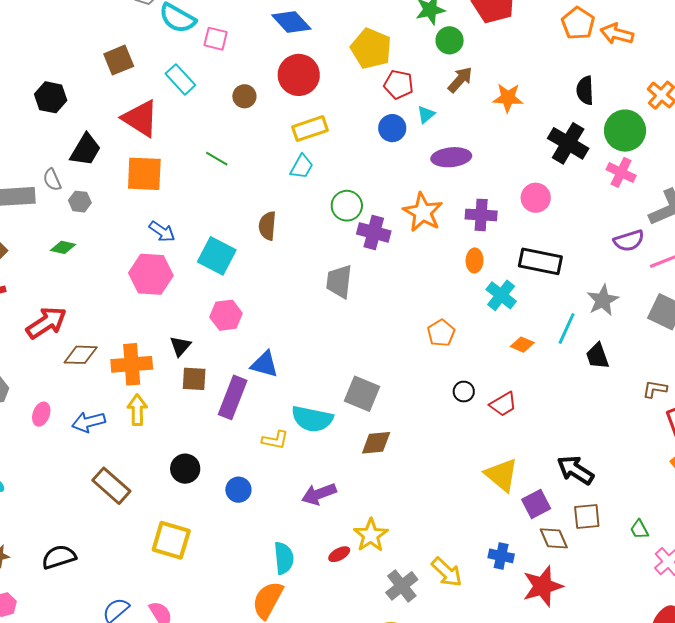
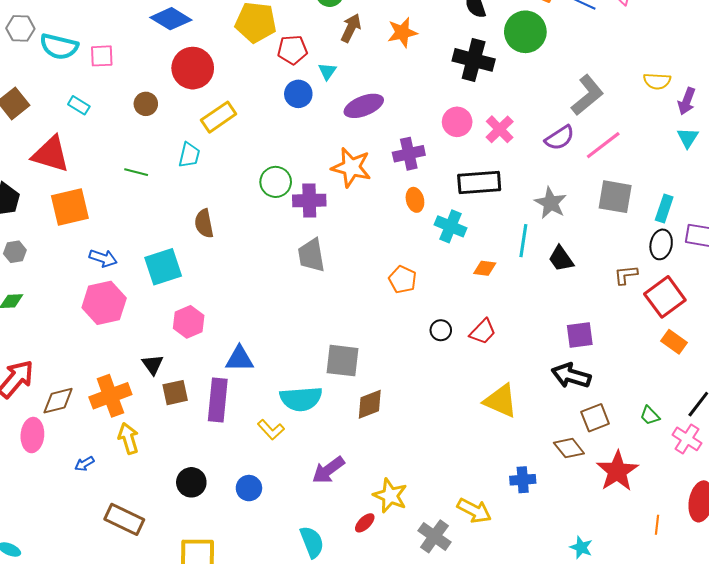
cyan rectangle: (180, 79) -> (79, 105), size x0.7
cyan trapezoid: (302, 167) -> (189, 155), moved
pink cross: (621, 172) -> (500, 129), moved, turned 36
cyan square: (217, 256) -> (163, 267), turned -30
gray trapezoid: (339, 281) -> (311, 255), moved
pink ellipse: (41, 414) -> (32, 435), moved, size x1.4
blue arrow: (89, 422) -> (84, 464), size x0.6
yellow L-shape: (275, 440) -> (271, 430), turned 52
purple square: (536, 504) -> (580, 335), moved, turned 36
red star: (543, 586) -> (617, 471), moved

